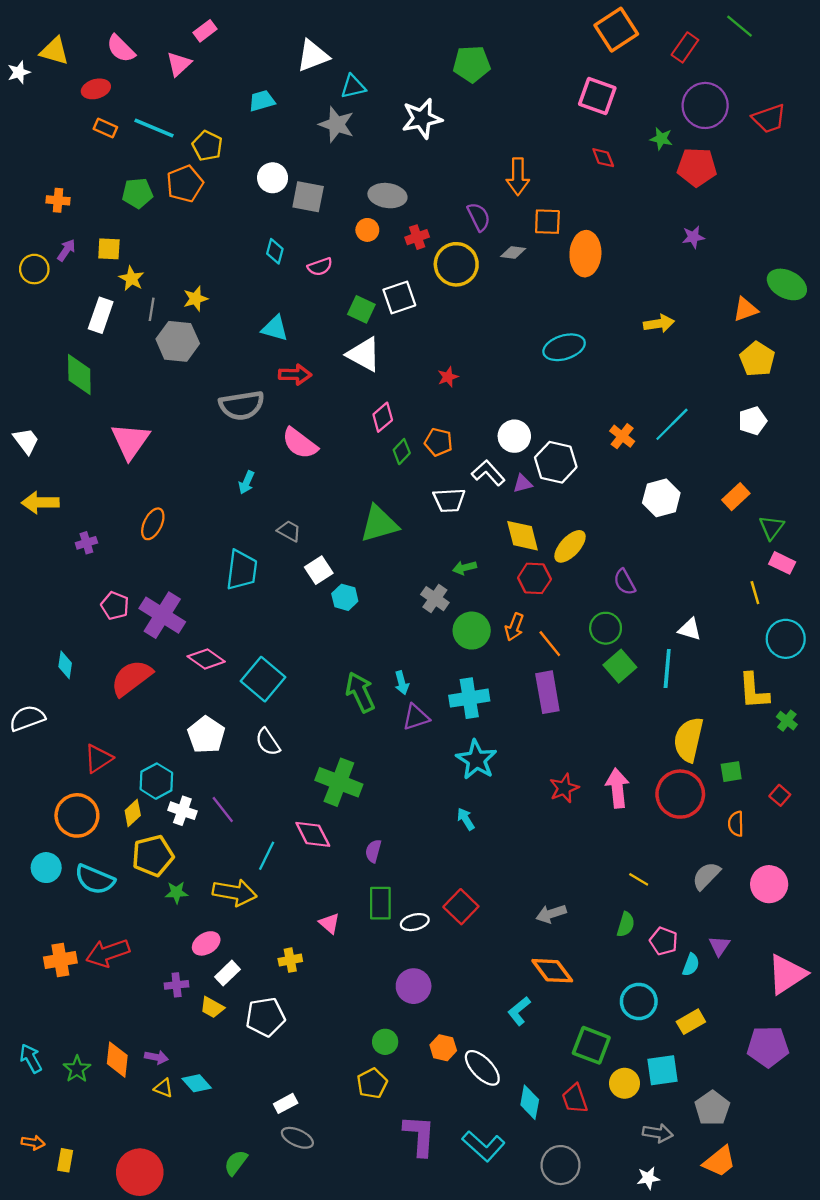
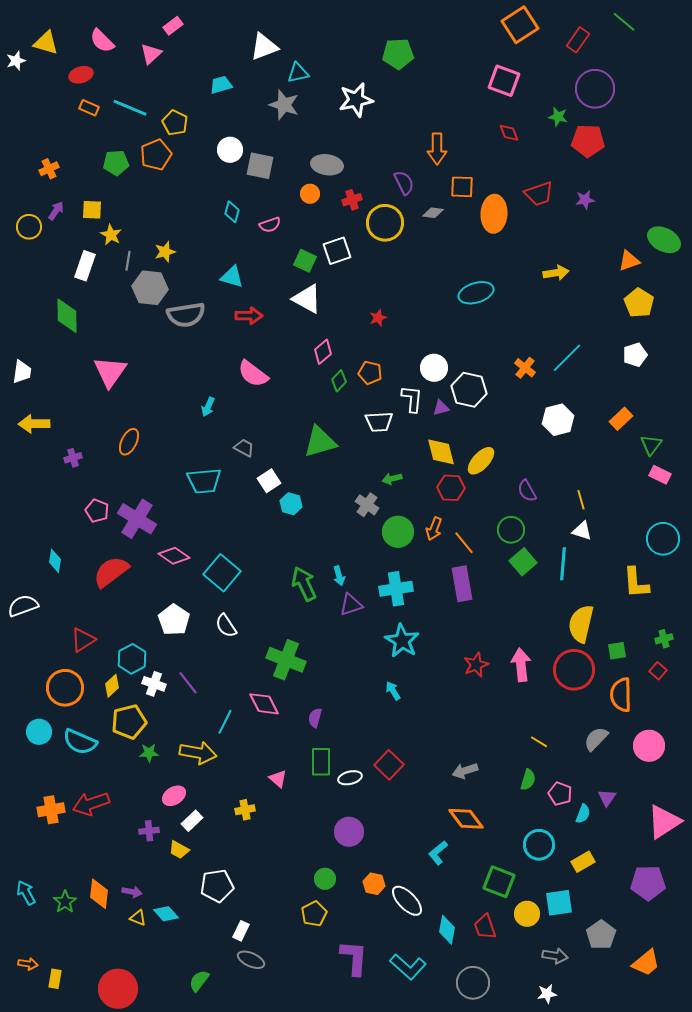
red trapezoid: (769, 119) -> (539, 194), moved
orange cross: (58, 200) -> (49, 169), turned -30
gray semicircle: (242, 405) -> (186, 315), moved
white trapezoid: (26, 441) -> (22, 372), turned 45
white L-shape: (488, 473) -> (412, 399), turned 48
cyan trapezoid: (242, 570) -> (204, 481), turned 78
yellow line: (755, 593) -> (581, 500), moved
green cross: (787, 721) -> (664, 639), moved, turned 36
orange semicircle: (736, 824) -> (621, 695), size x1.6
white pentagon: (265, 1017) -> (217, 886), moved
white rectangle: (286, 1103) -> (241, 931), turned -36
orange trapezoid: (719, 1162) -> (646, 963), moved

